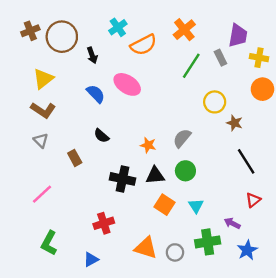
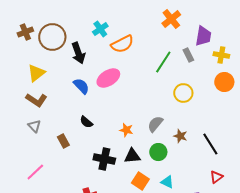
orange cross: (184, 30) -> (171, 19), moved
black arrow: (92, 55) -> (78, 53), size x1.5
pink ellipse: (127, 84) -> (108, 78), turned -65
brown star: (234, 123) -> (180, 136), moved
cyan triangle: (196, 206) -> (167, 182), turned -32

